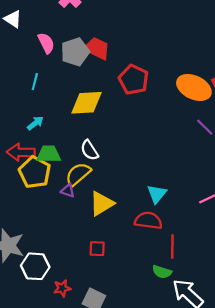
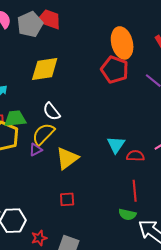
red pentagon: (134, 80) -> (115, 70), moved
orange ellipse: (194, 87) -> (122, 43), moved, turned 56
purple triangle: (68, 191) -> (36, 150), turned -40
red semicircle: (148, 221) -> (135, 156), moved, size x0.7

